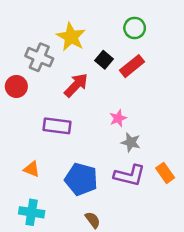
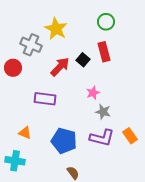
black square: (104, 60) -> (83, 60), moved
red rectangle: (132, 66) -> (104, 52), turned -66
cyan cross: (32, 212) -> (15, 161), moved

